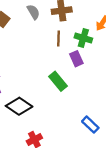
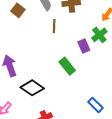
green cross: (83, 38) -> (99, 35), moved, turned 35
brown line: (58, 39) -> (54, 26), moved

